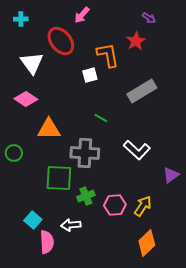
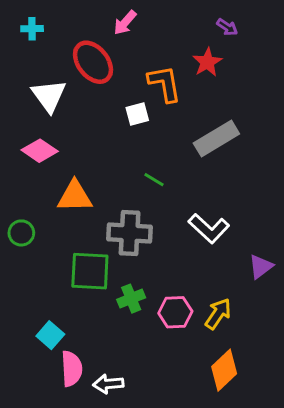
white arrow: (71, 225) -> (108, 384), moved

